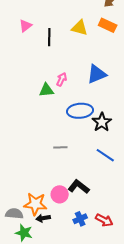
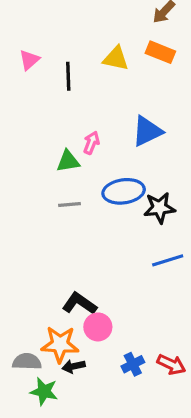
black star: (102, 122) -> (159, 208), turned 30
gray line: (60, 147) -> (70, 204), moved
blue line: (105, 155) -> (168, 260), turned -48
black L-shape: (79, 187) -> (79, 304), moved

